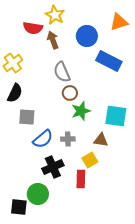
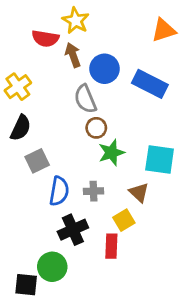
blue circle: (87, 36) -> (105, 69), moved
gray square: (27, 117) -> (37, 161), turned -30
blue semicircle: (43, 139) -> (59, 191), turned -40
brown triangle: (101, 140) -> (139, 193), turned 35

